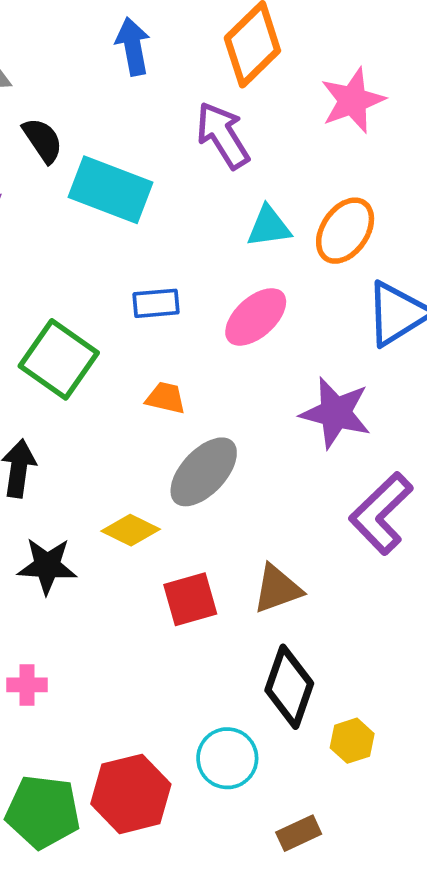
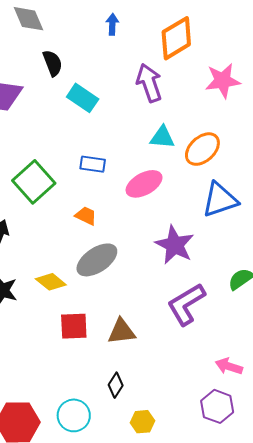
blue arrow: (133, 46) -> (112, 24), size x0.7
cyan rectangle: (111, 190) -> (83, 98), size x0.7
black diamond: (289, 687) -> (116, 385), size x0.6

